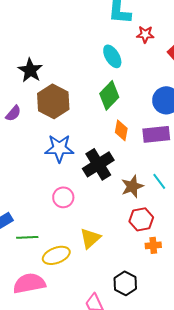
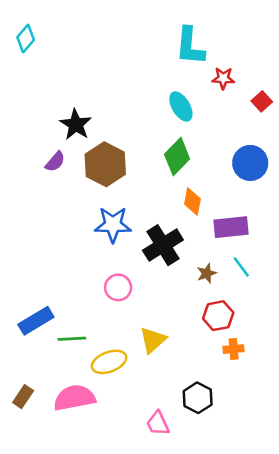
purple semicircle: (13, 113) -> (55, 162), moved
purple rectangle: (156, 134) -> (231, 227), moved
brown star: (132, 186) -> (207, 273), size x0.7

